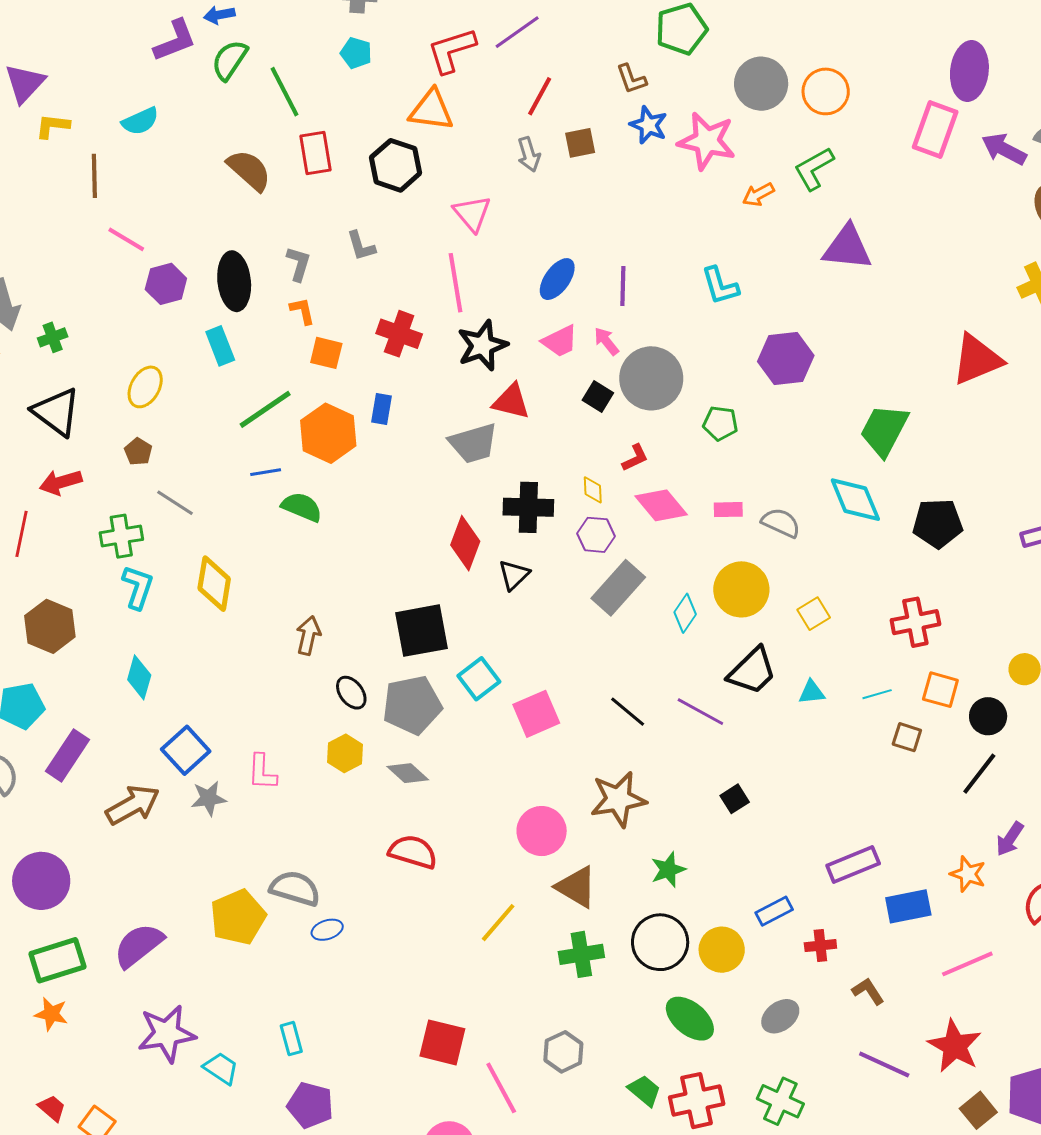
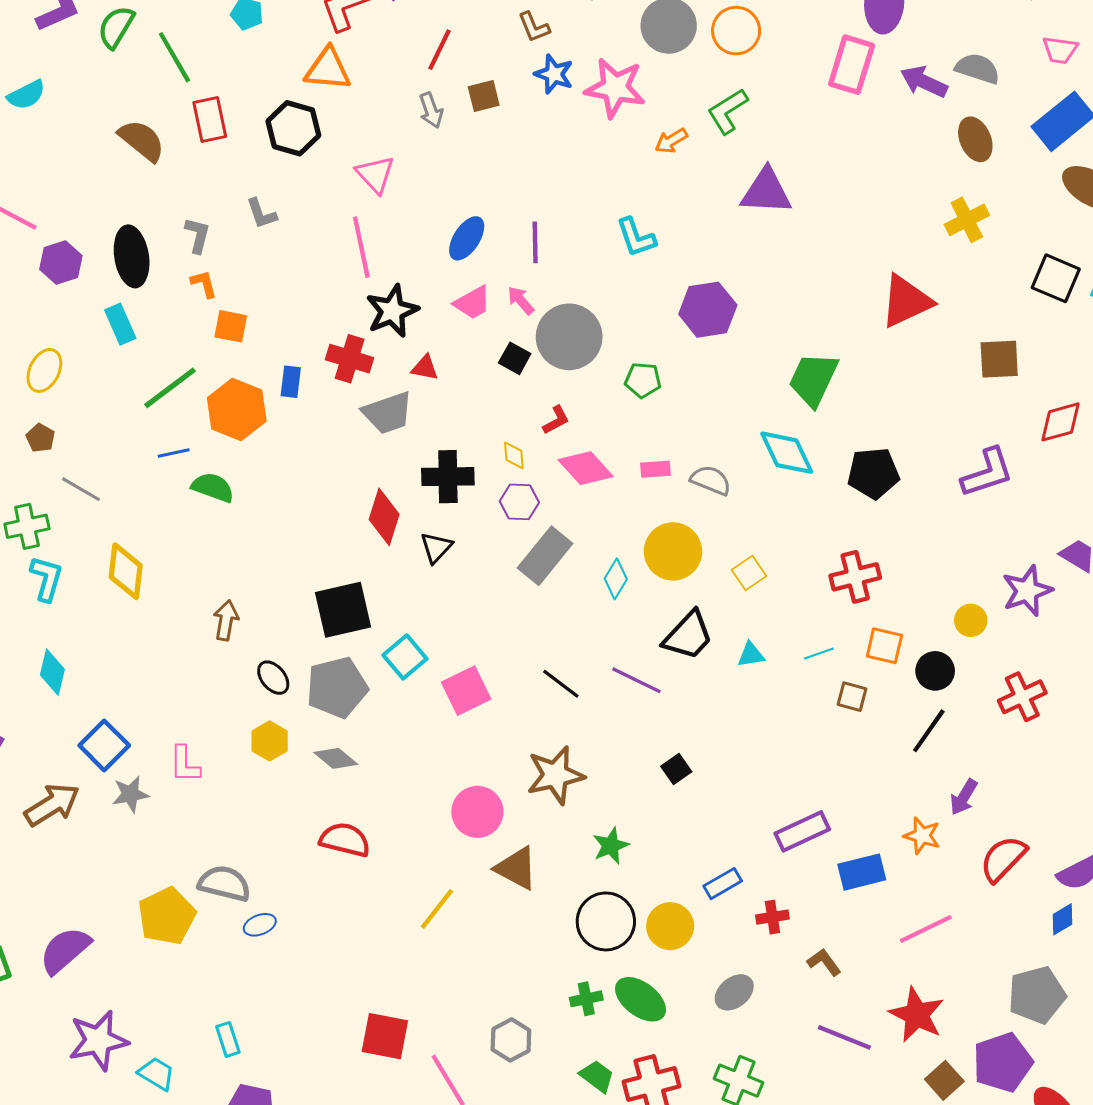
red cross: (399, 334) -> (350, 359), moved
red triangle: (511, 401) -> (425, 368), size x0.7
green cross: (581, 954) -> (586, 999), moved, size x0.7

